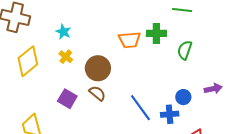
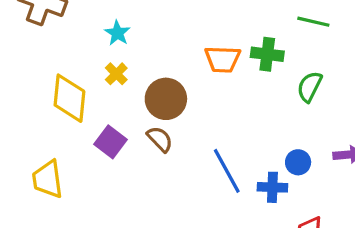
yellow diamond: (28, 61) -> (69, 98), moved, turned -52

